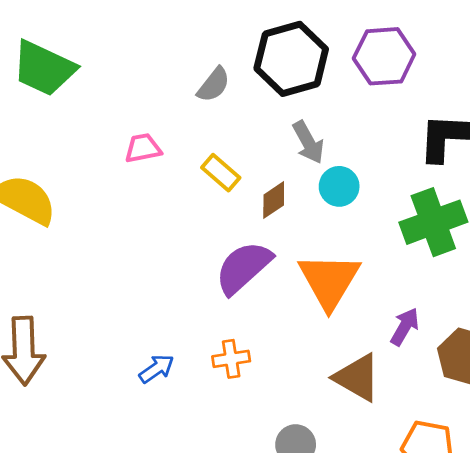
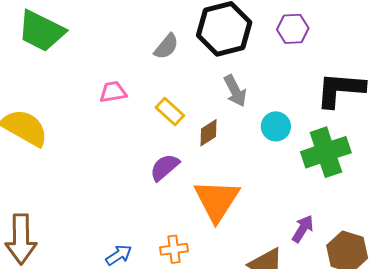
purple hexagon: (384, 56) -> (293, 29), size x0.7
cyan circle: (339, 186) -> (276, 126), moved
purple semicircle: (243, 268) -> (165, 167), moved, size x0.7
orange triangle: (329, 281) -> (217, 200), moved

